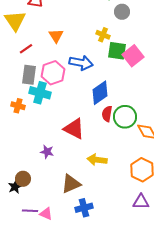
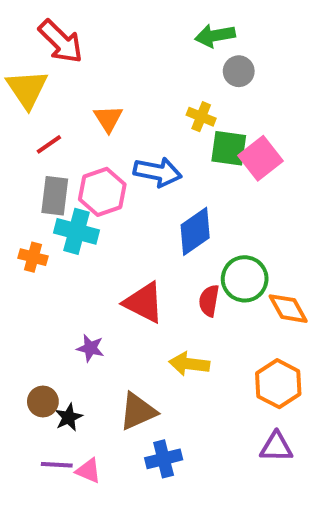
red semicircle: (107, 114) -> (209, 301), moved
black star: (15, 187) -> (69, 417), moved

